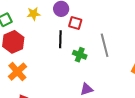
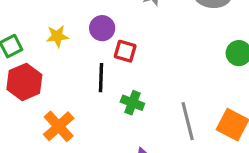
gray line: (105, 45) -> (188, 121), moved
orange cross: (17, 72) -> (59, 126), moved

